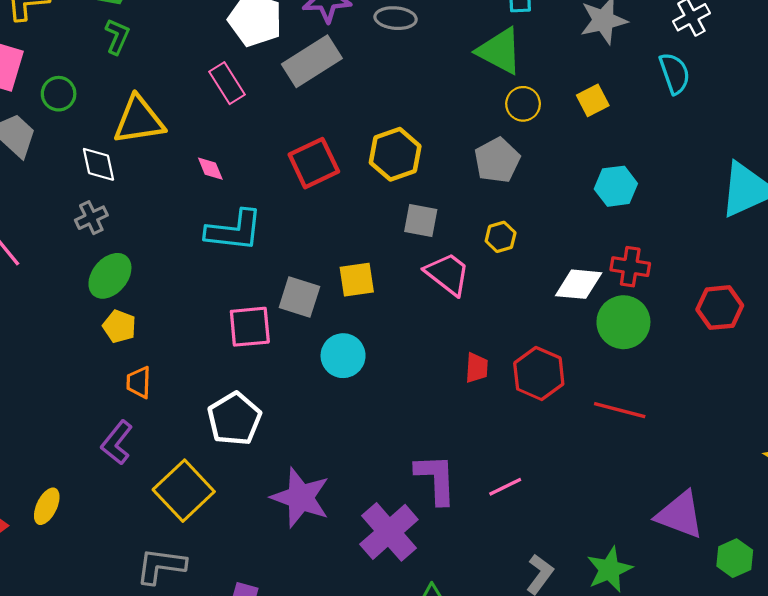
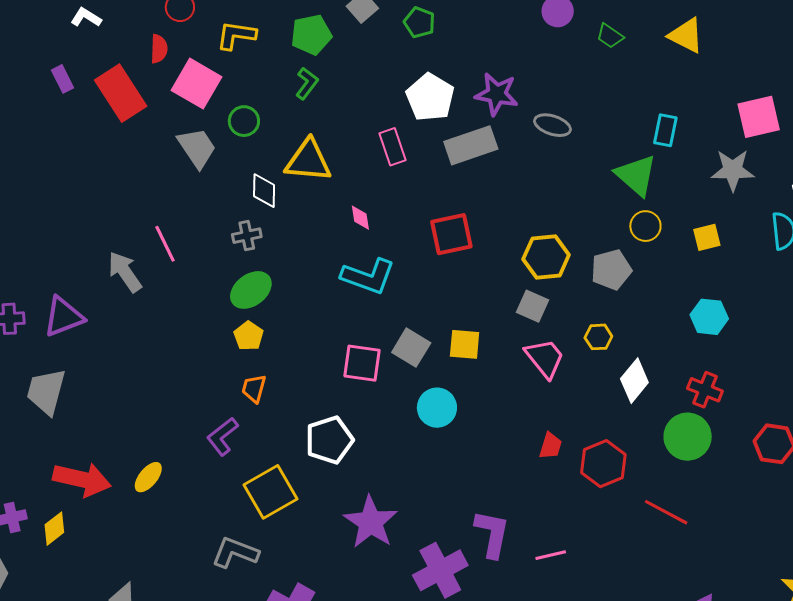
yellow hexagon: (395, 154) -> (546, 257), moved
white diamond: (579, 284) -> (634, 381), moved, turned -69

